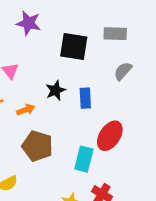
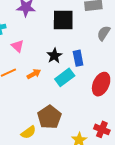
brown pentagon: (37, 146) -> (49, 117), moved, turned 30
cyan rectangle: (84, 159) -> (65, 77), moved, turned 48

